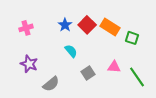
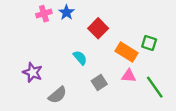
blue star: (65, 25) -> (67, 12), moved
orange rectangle: (110, 27) -> (126, 52), moved
pink cross: (26, 28) -> (44, 14), moved

